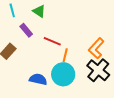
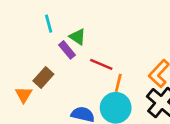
green triangle: (39, 11) -> (78, 37), moved

